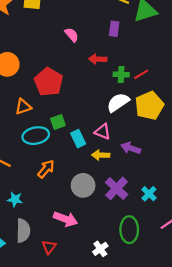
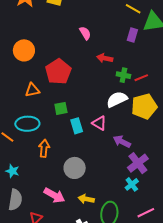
purple rectangle: (114, 29) -> (132, 35), moved
cyan ellipse: (36, 136) -> (27, 124), moved
yellow arrow: (101, 155) -> (86, 199), moved
orange arrow: (46, 169) -> (44, 148), turned -42
purple cross: (117, 188) -> (138, 163), moved

